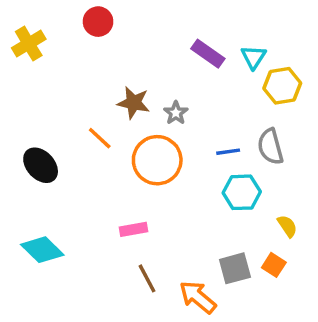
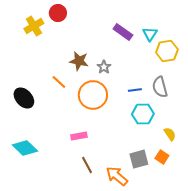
yellow cross: (29, 44) -> (34, 26), moved

